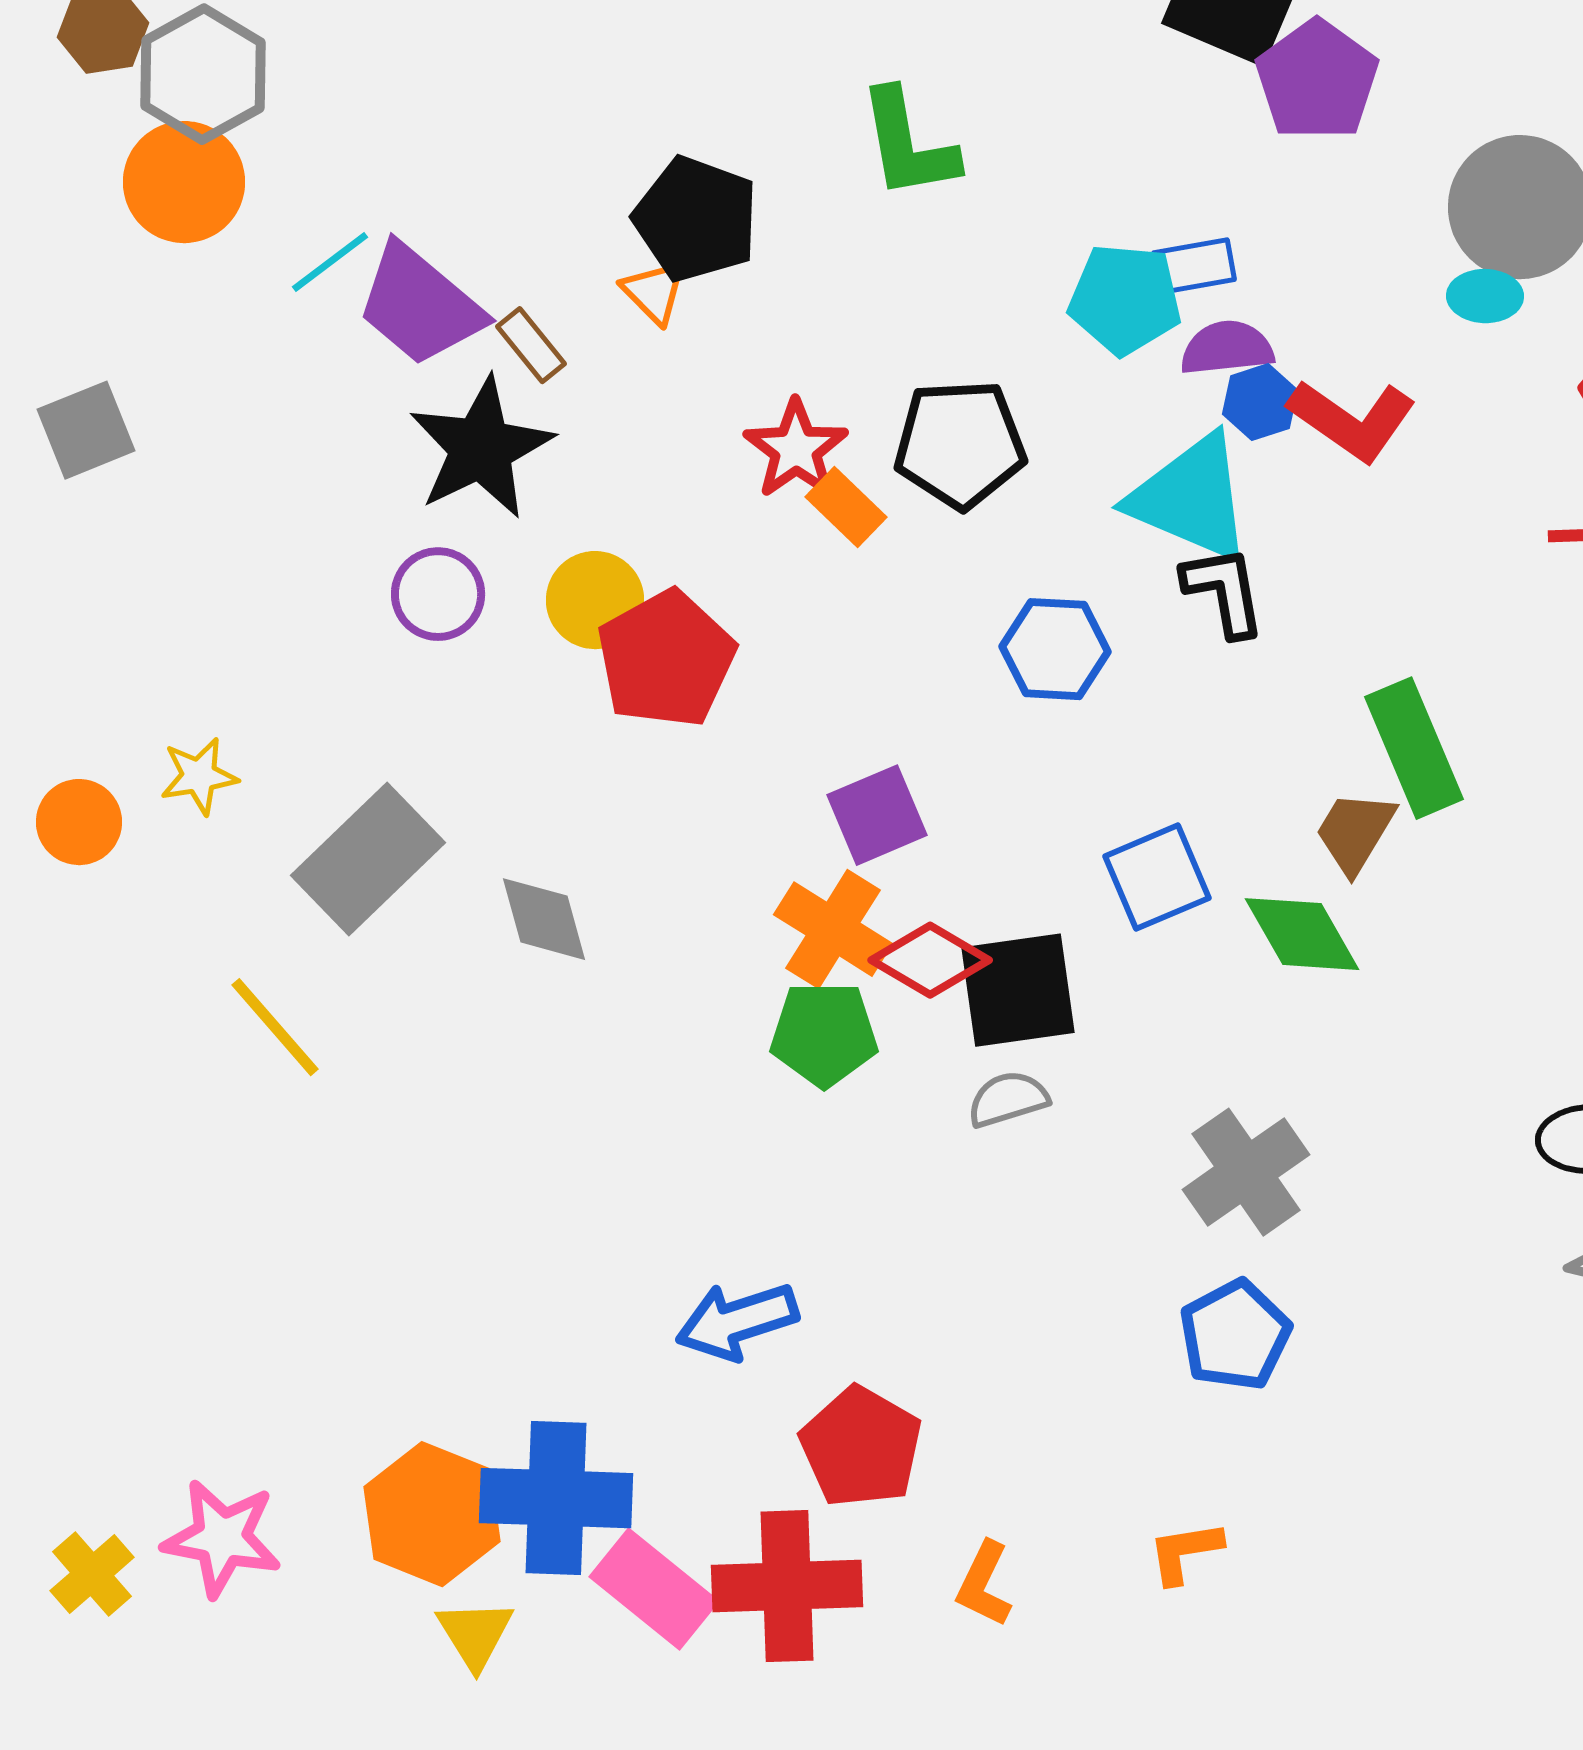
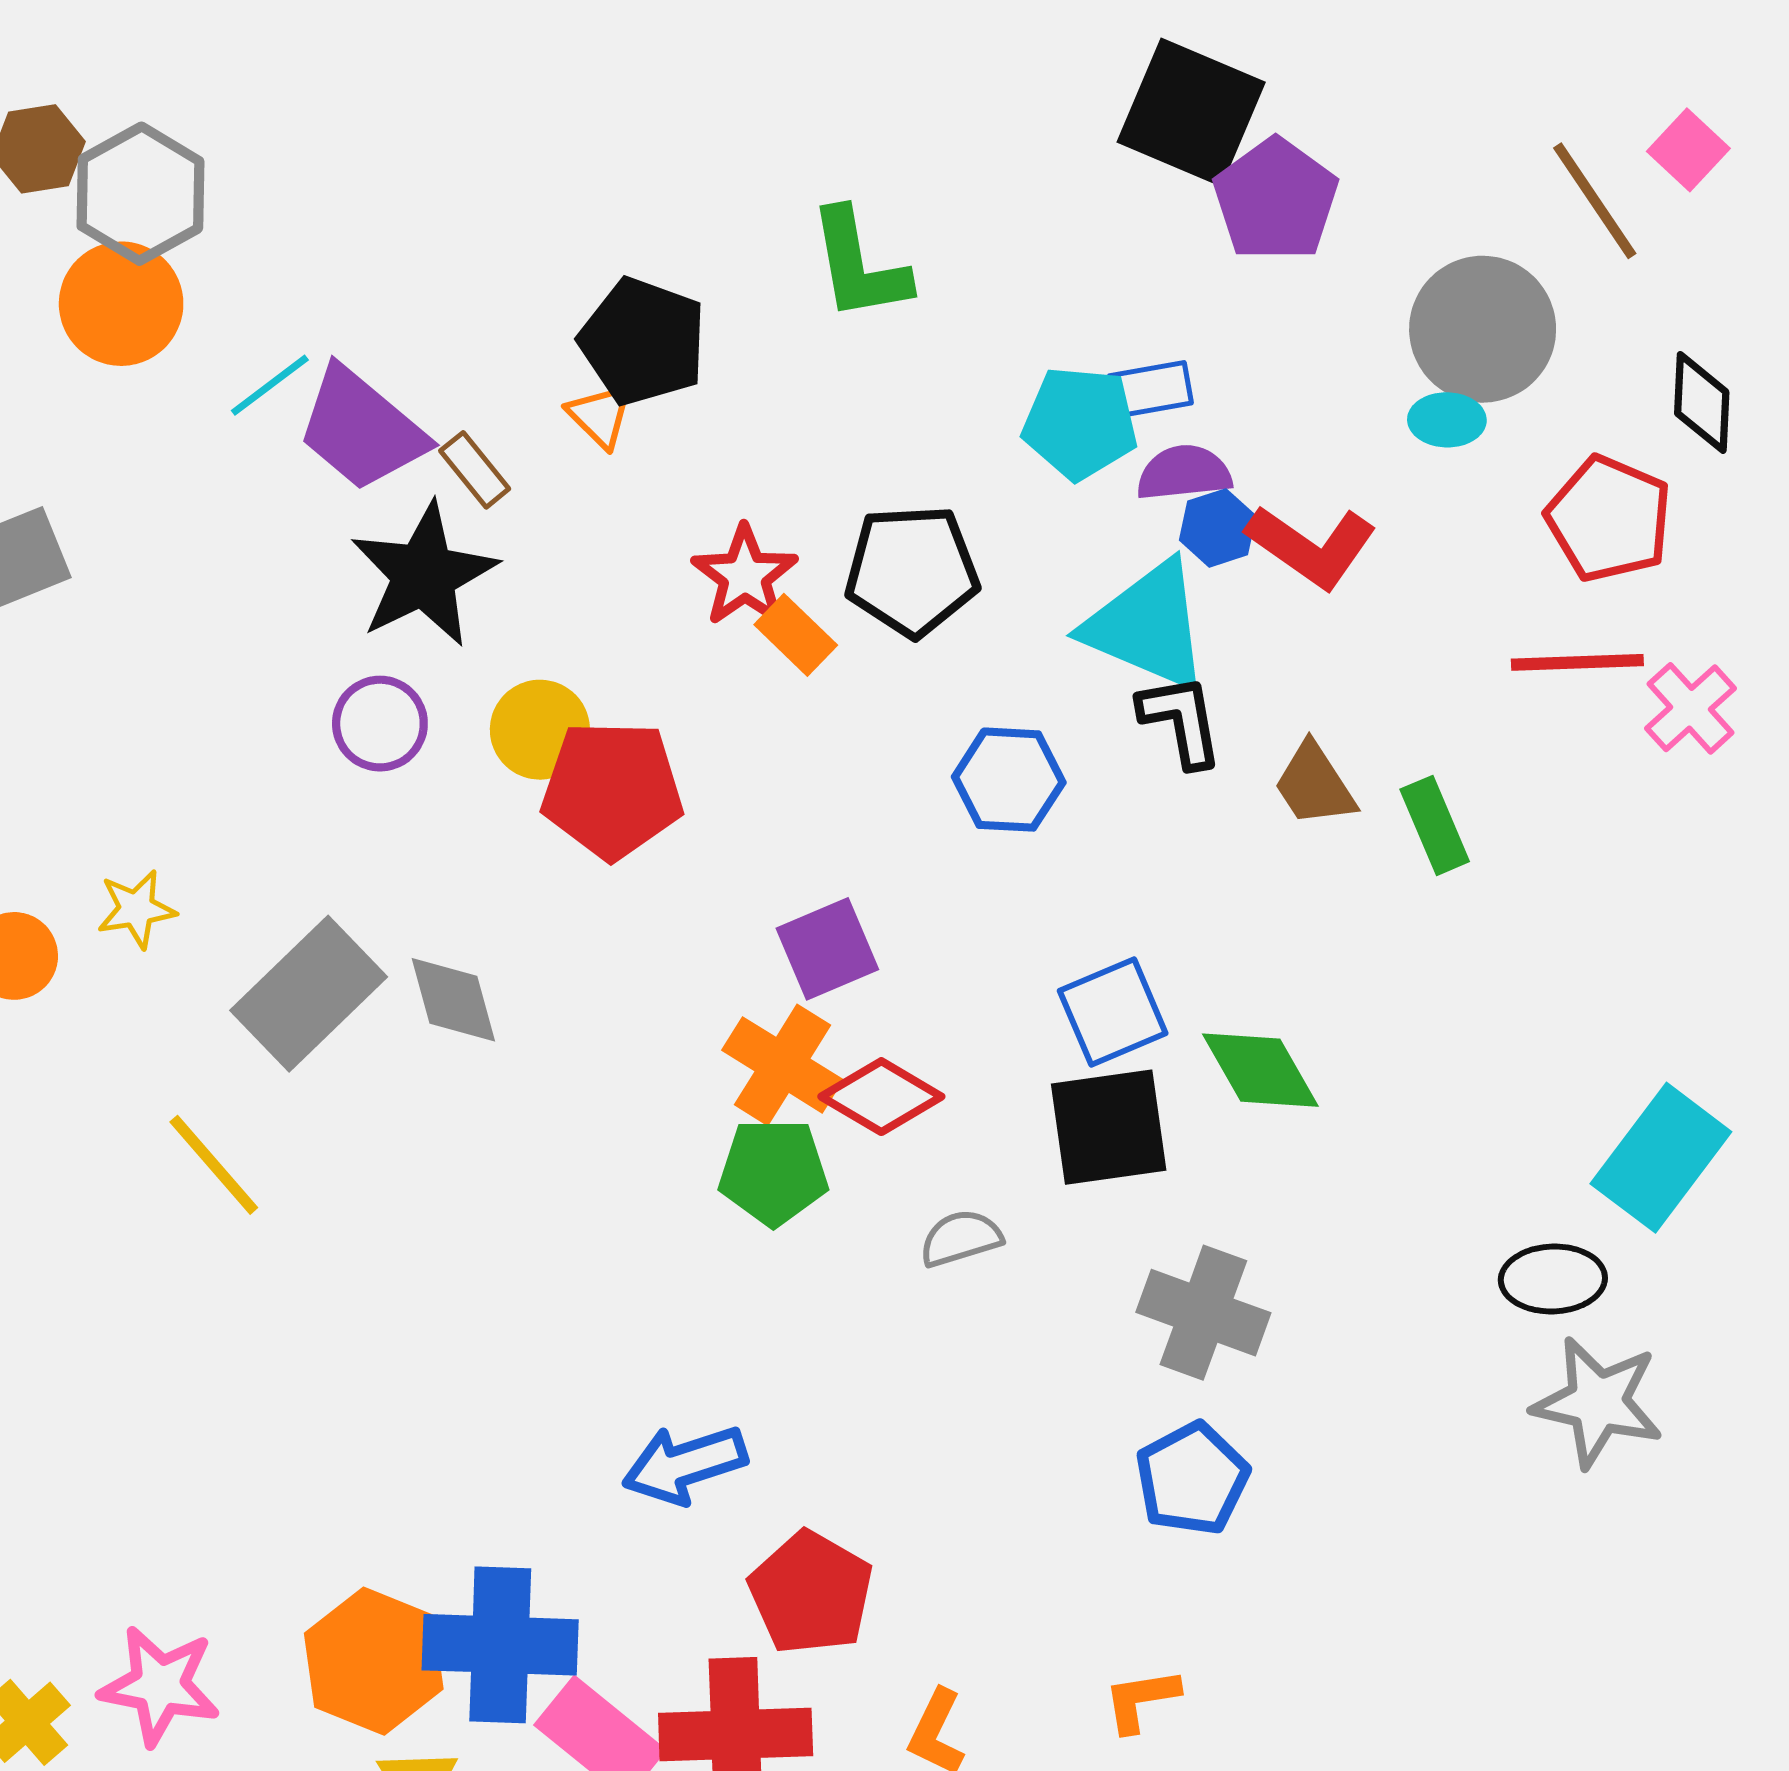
red pentagon: (666, 659) -> (612, 790), turned 30
green rectangle: (1414, 748) -> (1435, 825), moved, size x0.7
brown trapezoid: (1355, 832) -> (1314, 785), moved, turned -64
gray diamond: (544, 919) -> (453, 1000), moved
black square: (1018, 990) -> (1109, 1127), moved
gray cross: (1246, 1172) -> (1203, 1313), turned -35

